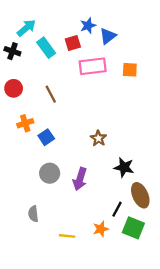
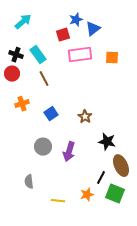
cyan rectangle: (46, 48) -> (38, 55), moved
black cross: (12, 51) -> (16, 55), moved
blue square: (46, 137) -> (51, 114), moved

